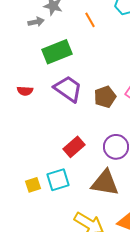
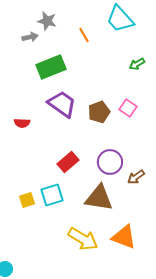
red semicircle: (25, 91) -> (22, 123), moved

